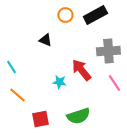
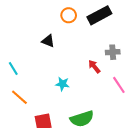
gray cross: (108, 51) -> (113, 52), size x0.6
red arrow: (81, 70) -> (94, 66), moved, size x0.6

